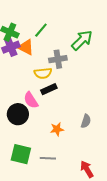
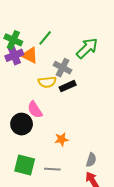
gray cross: (58, 59) -> (63, 68), turned 36
black rectangle: (49, 89) -> (68, 86), moved
gray semicircle: (86, 121) -> (91, 160), moved

